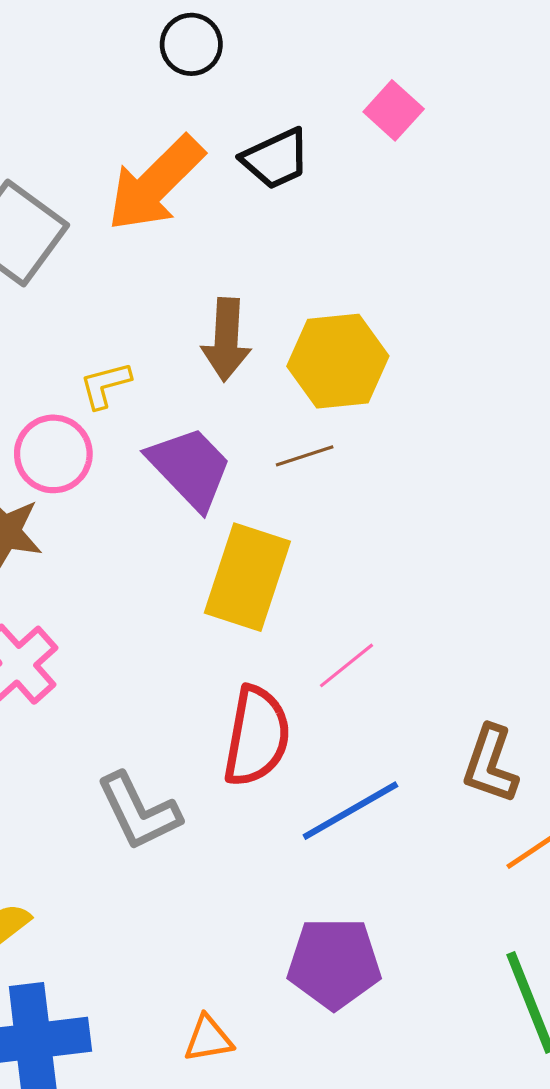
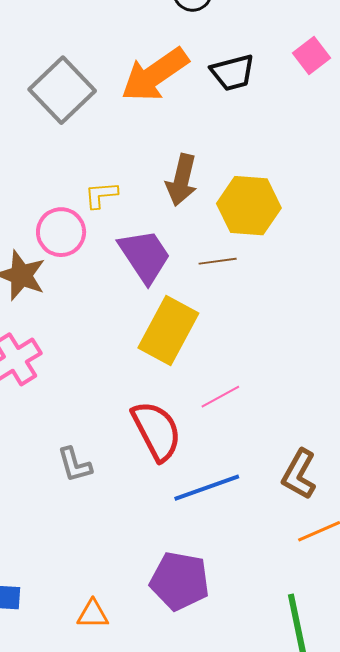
red semicircle: (257, 736) -> (157, 431), turned -48
gray L-shape: (139, 811) -> (75, 465), size x0.7

